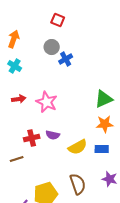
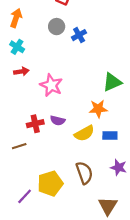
blue cross: (66, 59) -> (79, 35), moved
red arrow: (19, 99) -> (21, 71), moved
orange star: (105, 124) -> (98, 109), moved

